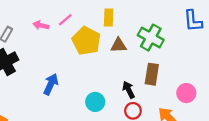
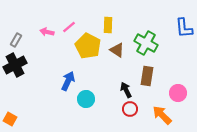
brown triangle: (119, 45) -> (117, 50), turned 35
blue arrow: (51, 84) -> (68, 81), moved
cyan circle: (95, 102) -> (86, 99), moved

